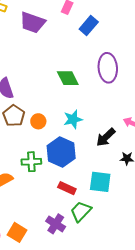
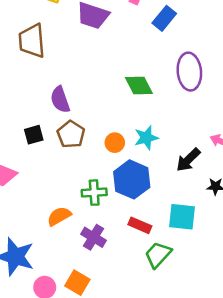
orange circle: (38, 121) -> (115, 143), moved
purple cross: (56, 224) -> (94, 237), moved

